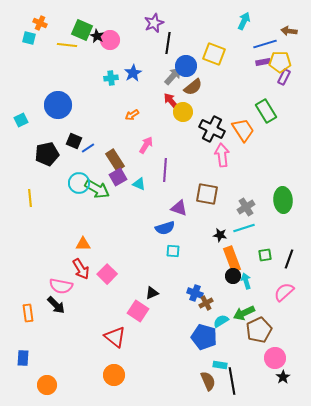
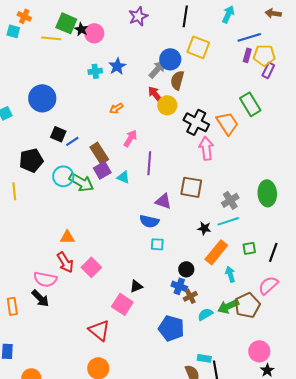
brown arrow: (289, 31) -> (273, 13), moved
black line: (168, 43) -> (185, 16), moved
purple rectangle: (263, 62) -> (247, 55), turned -64
brown semicircle: (193, 87) -> (177, 80), turned 144
black pentagon: (47, 154) -> (31, 160), moved
blue semicircle: (165, 228) -> (149, 221), turned 30
orange rectangle: (232, 259) -> (216, 252), turned 60
black circle: (233, 276) -> (186, 269), moved
brown pentagon: (259, 330) -> (247, 305), moved
blue pentagon: (204, 337) -> (171, 328), moved

